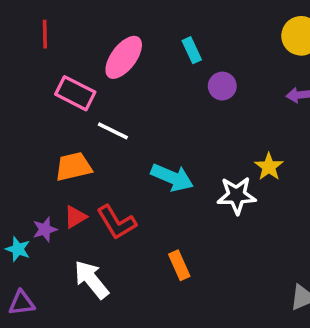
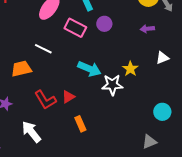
pink rectangle: (75, 93) -> (75, 28), moved
cyan arrow: (172, 177) -> (89, 69), moved
red triangle: (75, 217) -> (68, 97), moved

